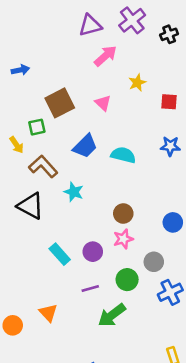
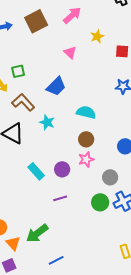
brown square: (60, 103) -> (36, 21), moved
cyan semicircle: (123, 155) -> (86, 112), moved
green circle: (127, 280) -> (100, 202), moved
orange triangle: (48, 313) -> (13, 243), moved
green arrow: (112, 315) -> (37, 233), moved

